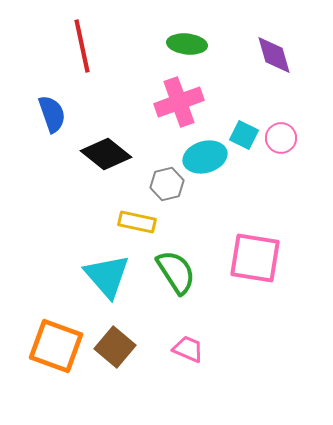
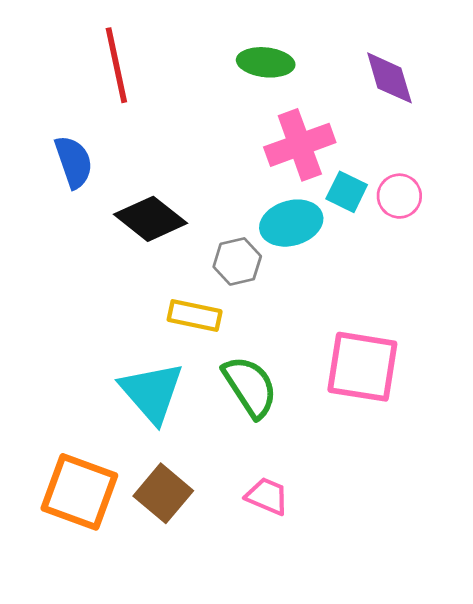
pink cross: (179, 102) -> (300, 145), moved

